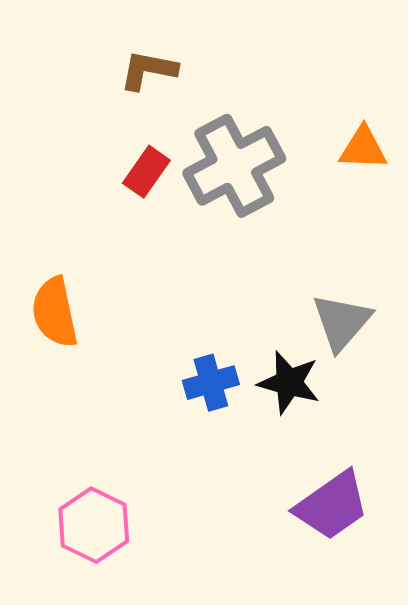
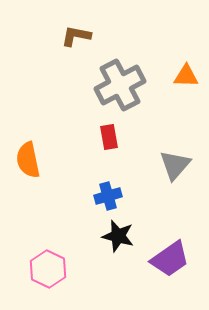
red rectangle: (146, 172) -> (109, 137), moved, turned -45
black star: (289, 383) -> (118, 236), moved

